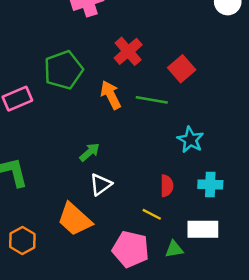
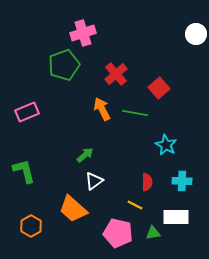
green pentagon: (63, 70) -> (64, 65), moved

